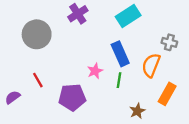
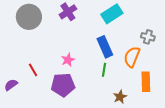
gray circle: (37, 34) -> (29, 17), moved
pink star: (95, 71) -> (68, 60), moved
orange rectangle: (167, 94) -> (146, 82), turned -30

